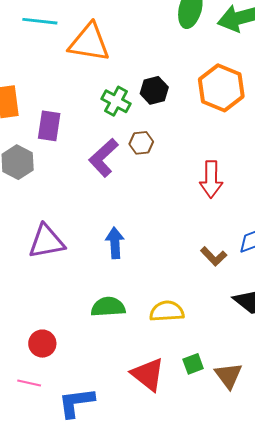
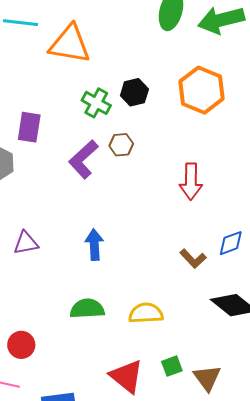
purple triangle: (46, 242) -> (26, 243), size x0.7

